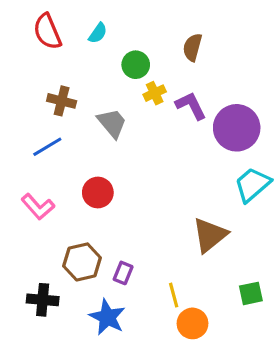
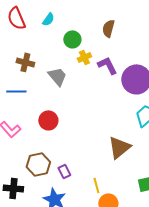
blue line: (47, 147) -> (16, 91), turned 30
purple rectangle: (123, 273) -> (64, 171), turned -48

